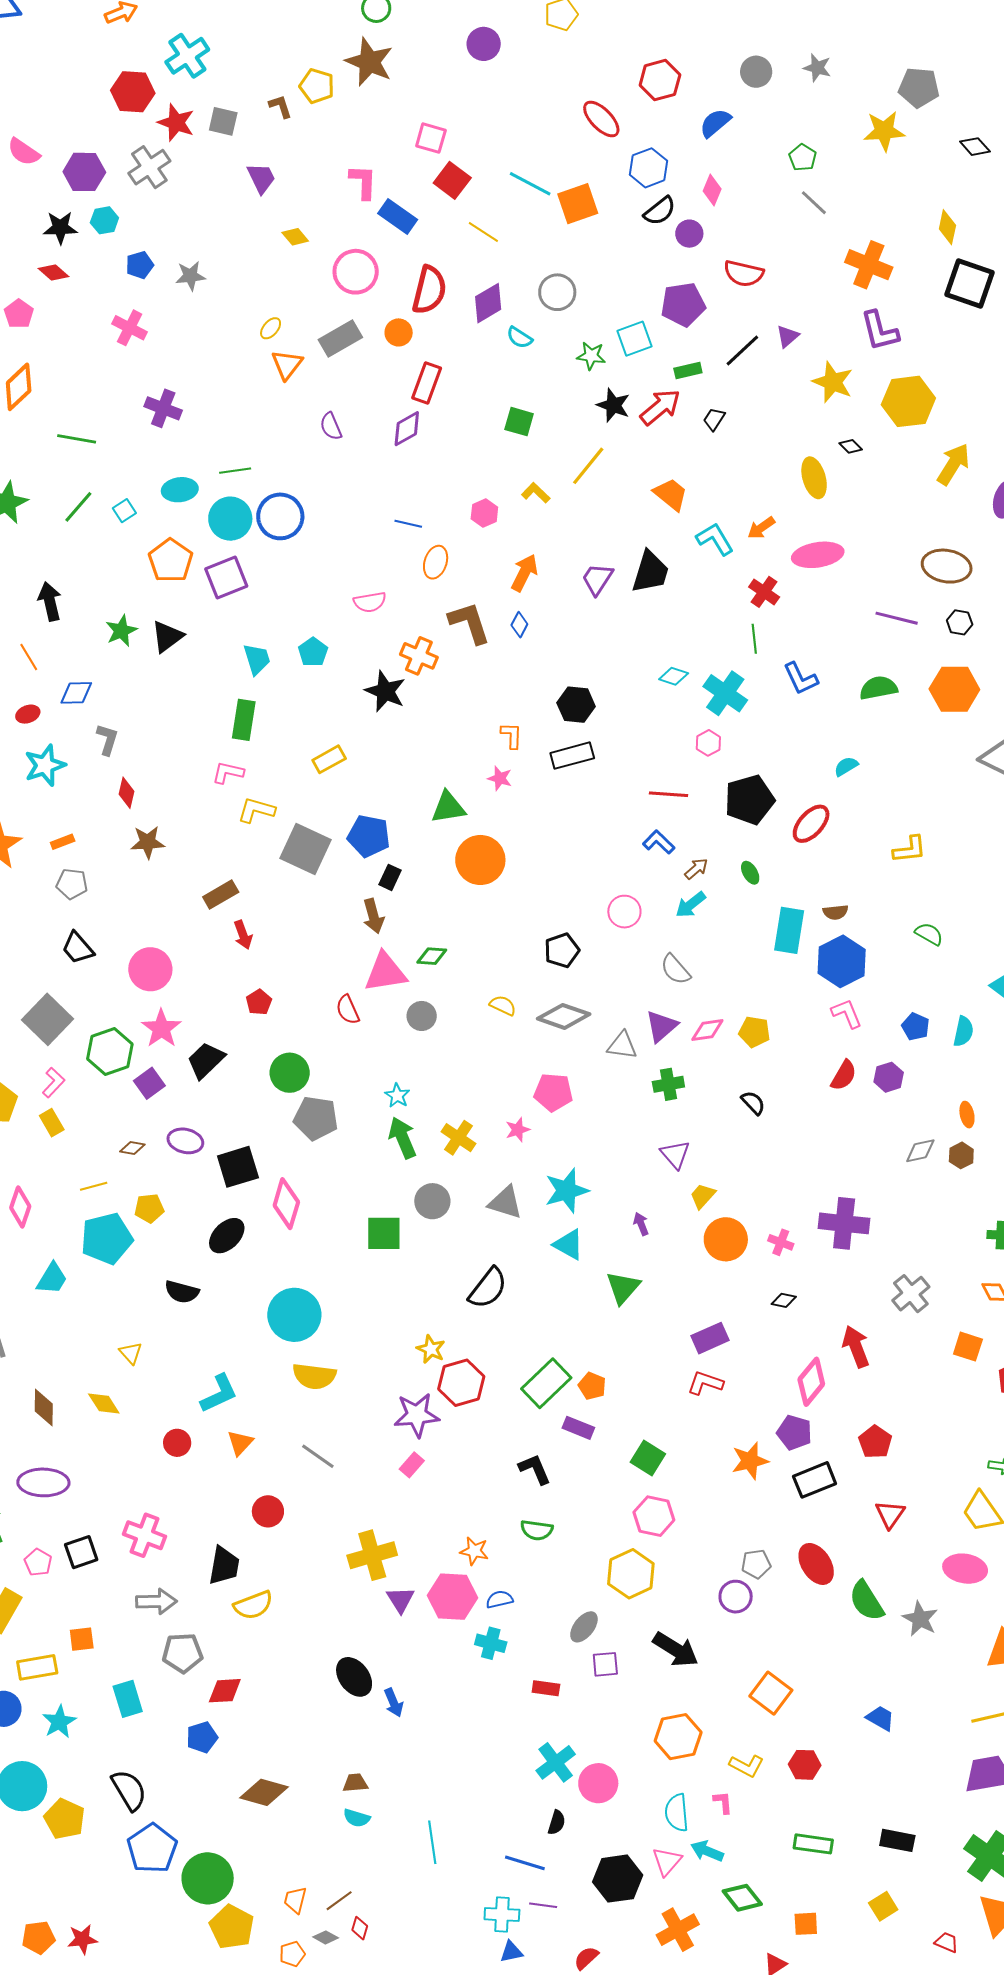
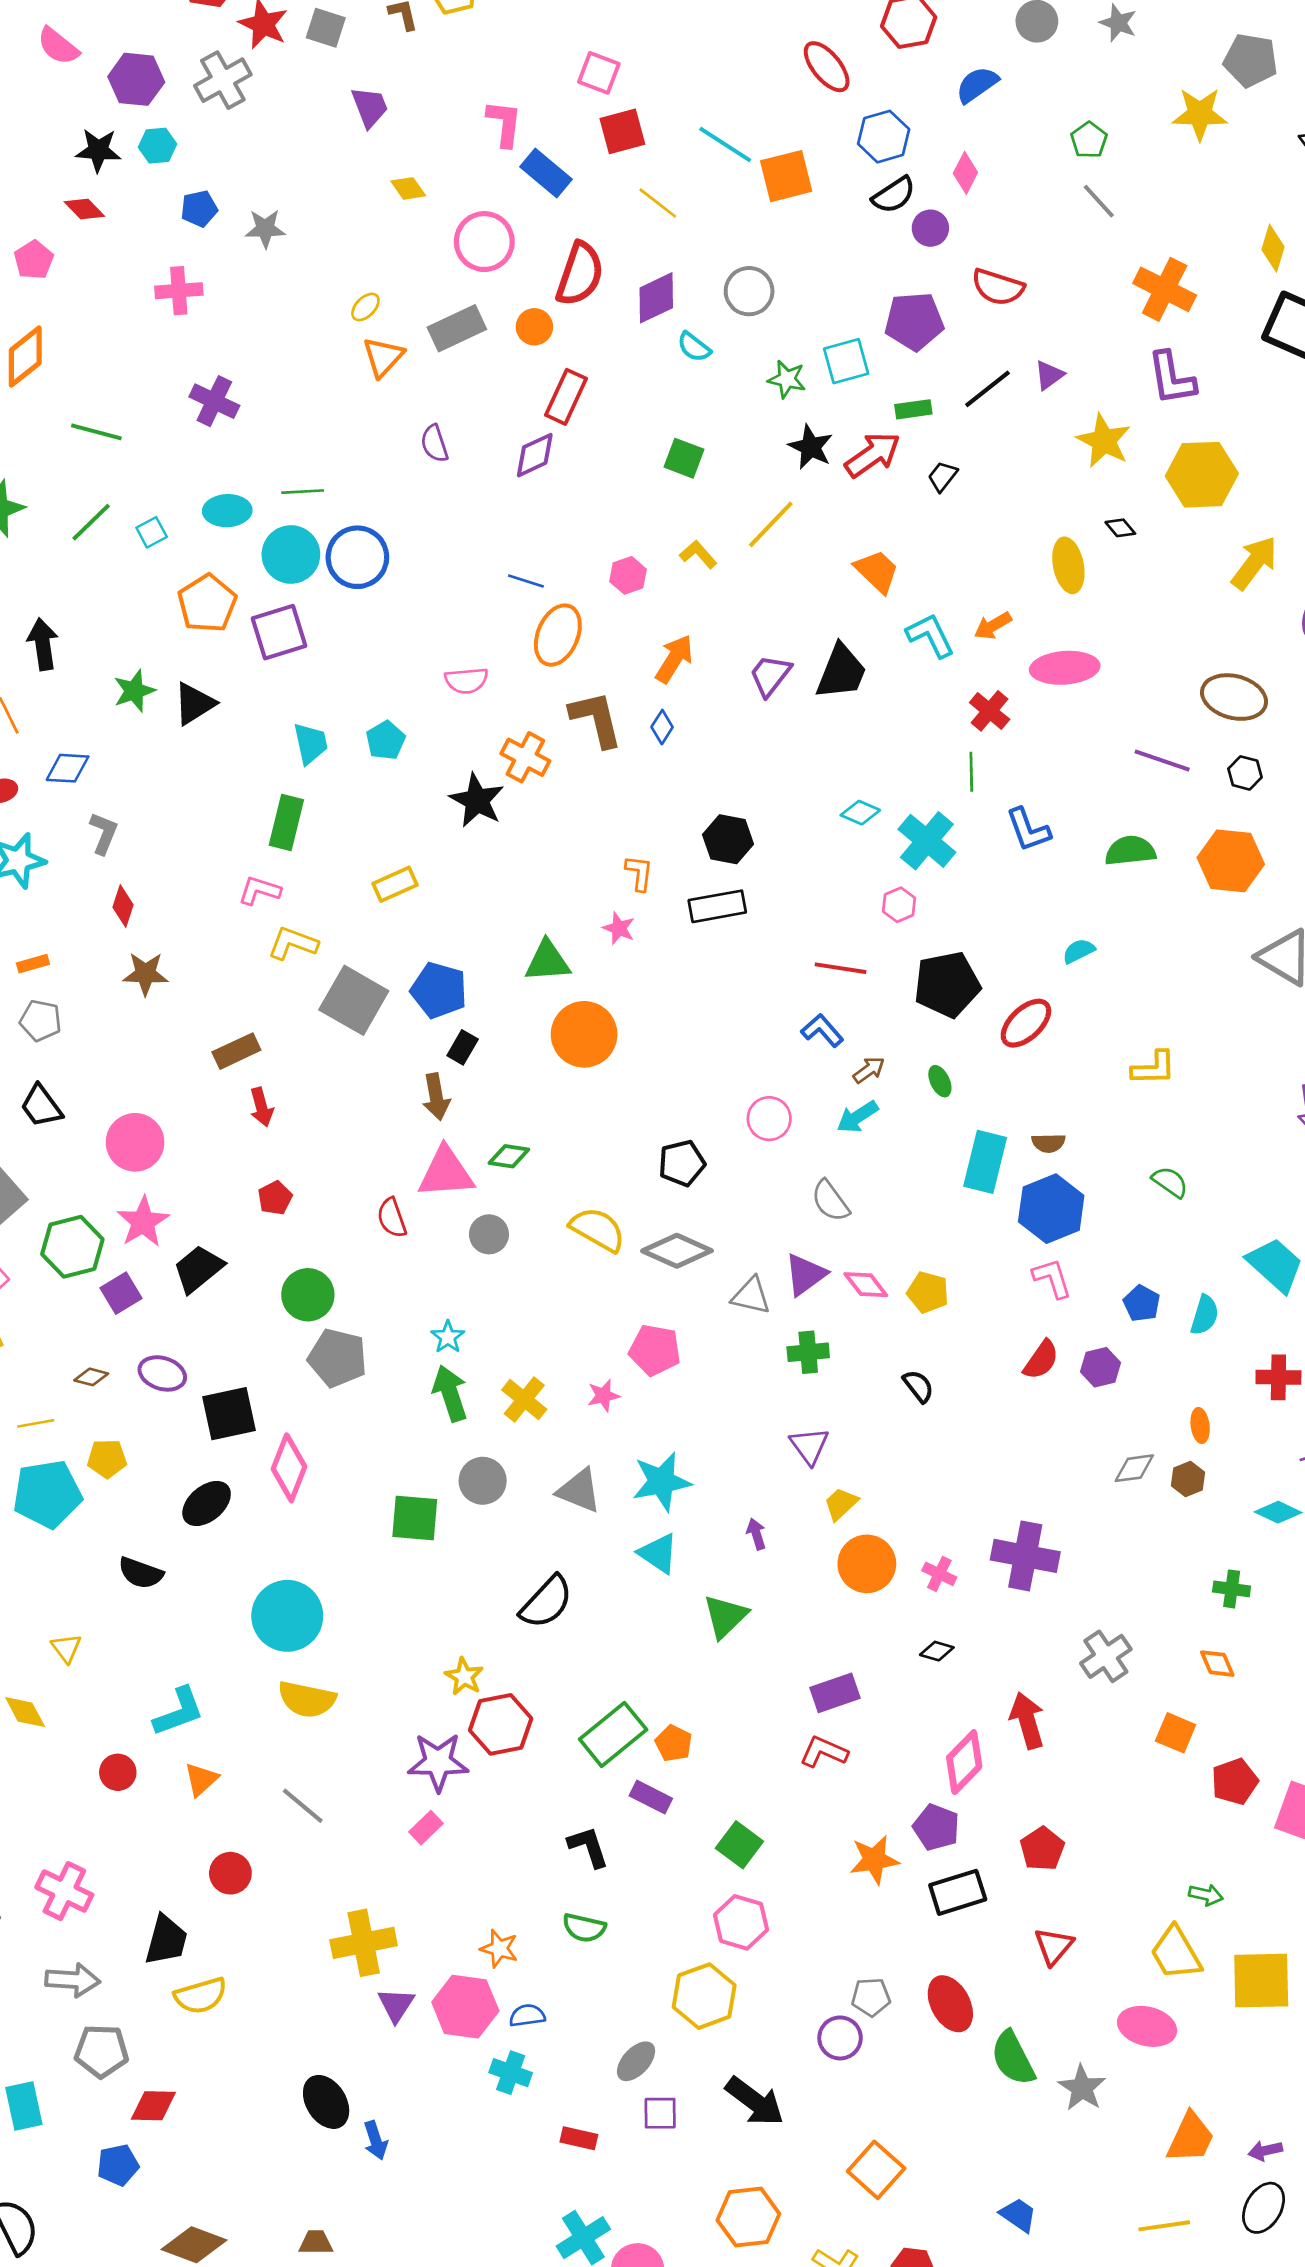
red square: (452, 180) -> (622, 131), turned 33
pink cross: (130, 328) -> (179, 291), turned -36
orange ellipse: (436, 562) -> (558, 635), size x1.4
yellow semicircle: (503, 1005) -> (598, 1229), size x1.6
pink diamond: (707, 1030) -> (866, 1285), turned 56

